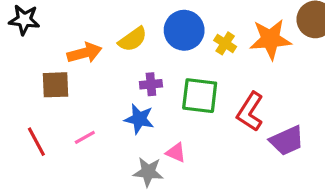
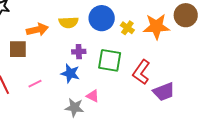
yellow semicircle: (133, 39) -> (69, 22), turned 30

